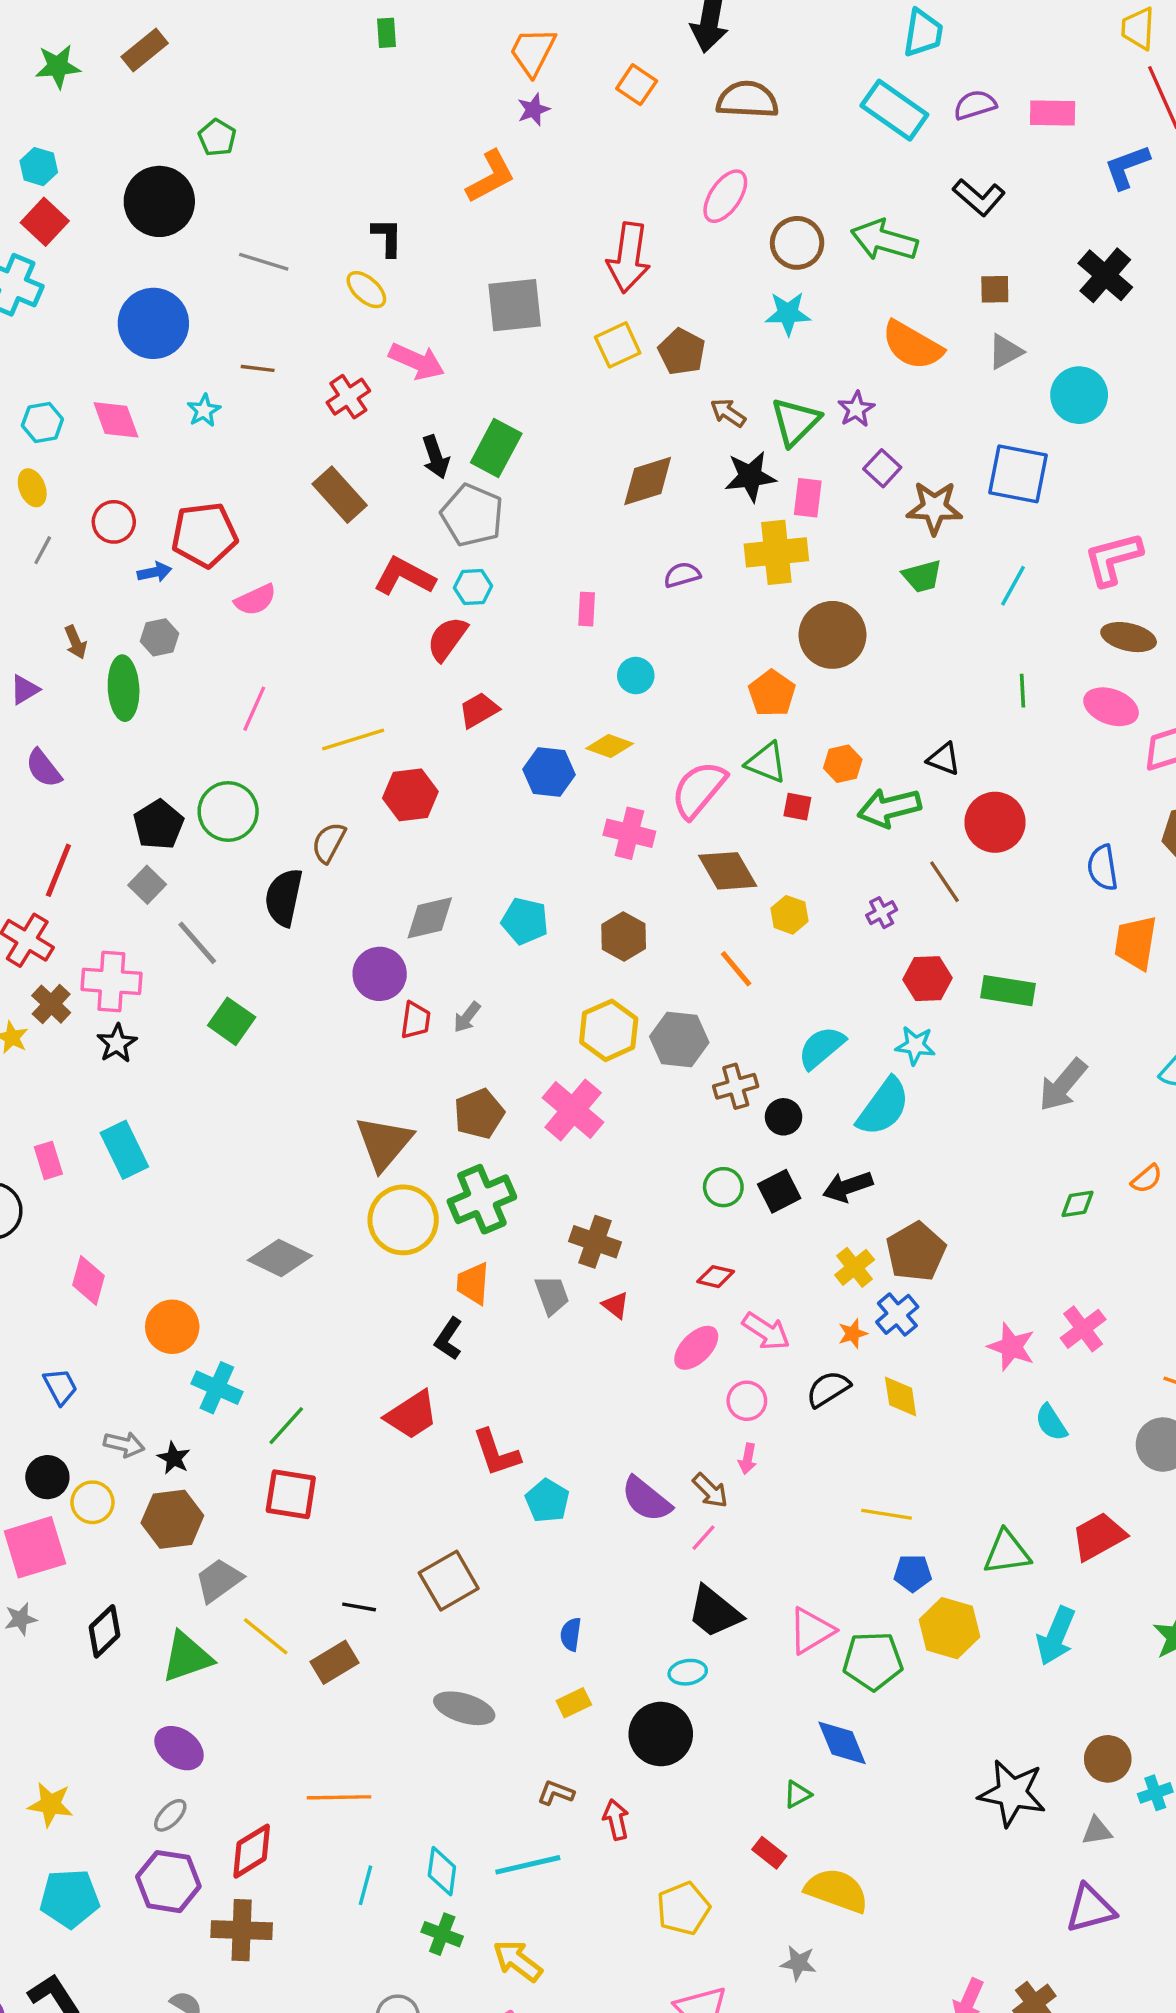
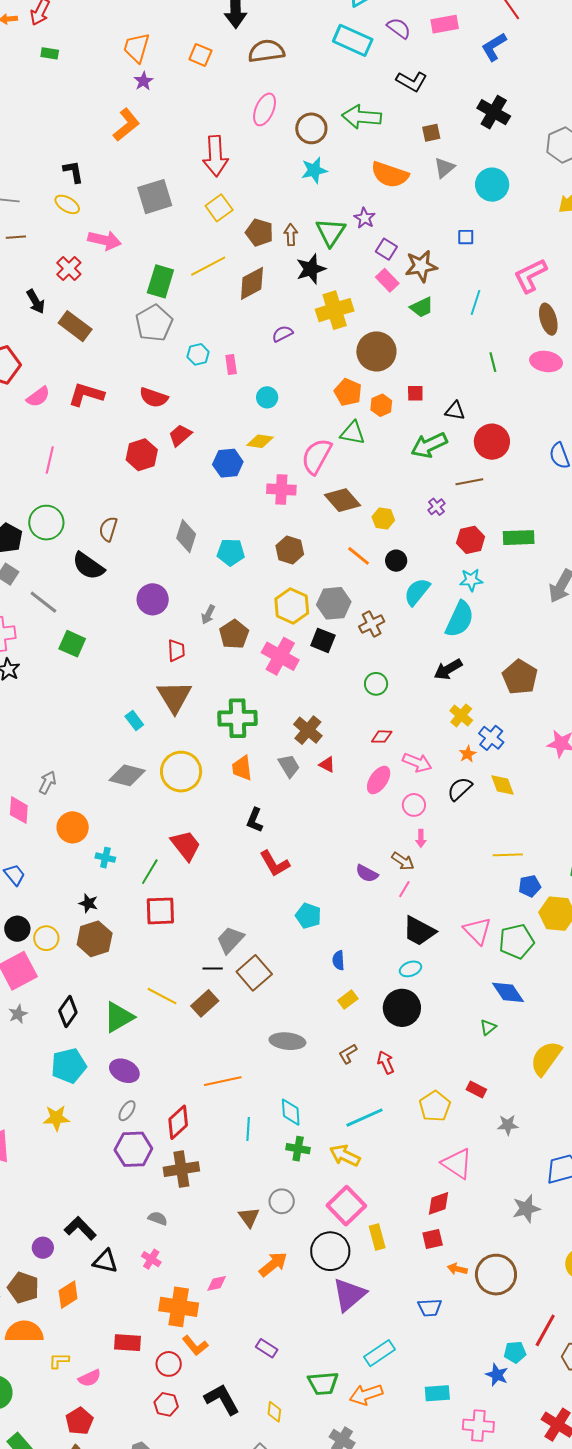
green rectangle: (387, 33) -> (50, 53), turned -66
purple semicircle: (975, 105) -> (399, 28), turned 65
brown pentagon: (682, 352) -> (259, 232), moved
brown line: (258, 368) -> (16, 237), moved
brown arrow: (728, 413) -> (291, 235), turned 65
black arrow: (436, 457) -> (36, 302), moved
blue square: (1018, 474) -> (466, 237), size x0.5
pink rectangle: (808, 498) -> (387, 280), moved, turned -40
gray pentagon: (472, 515) -> (154, 323), turned 30
red L-shape: (404, 576) -> (86, 394), moved
cyan hexagon: (473, 587) -> (198, 354), moved
brown ellipse: (1129, 637) -> (548, 319), turned 72
red semicircle: (447, 639) -> (154, 397), turned -96
yellow line: (353, 739) -> (208, 266), moved
orange hexagon: (843, 764) -> (381, 405), moved
red hexagon: (410, 795) -> (142, 455), moved
red square: (797, 807) -> (415, 393), moved
brown line: (944, 882) -> (469, 482), turned -56
black semicircle: (284, 897) -> (88, 566), turned -56
gray diamond: (430, 918) -> (186, 536), moved, turned -48
red trapezoid: (416, 1020) -> (176, 650), moved
brown pentagon: (479, 1114) -> (234, 634), moved
black circle: (784, 1117) -> (396, 561), moved
cyan rectangle: (124, 1150) -> (134, 720), moved, size x0.6
black square: (779, 1191) -> (323, 640), moved, turned -30
green cross: (482, 1199) -> (238, 718), turned 33
yellow circle: (403, 1220) -> (181, 772), moved
brown cross: (595, 1242) -> (308, 730), turned 32
brown pentagon: (916, 1252) -> (520, 677), moved
black L-shape: (449, 1339) -> (255, 820), moved
cyan cross: (217, 1388) -> (105, 858), size x0.7
red trapezoid: (412, 1415) -> (186, 845), moved, turned -84
gray arrow: (124, 1444) -> (47, 782), moved, turned -65
purple semicircle: (646, 1499) -> (367, 873), size x0.7
cyan pentagon: (547, 1501) -> (308, 916), moved
gray trapezoid: (219, 1580) -> (230, 940), moved
brown square: (449, 1581) -> (254, 973), moved
pink triangle: (811, 1631) -> (477, 931), turned -32
gray ellipse: (464, 1708) -> (287, 1041), moved
brown L-shape: (556, 1793) -> (348, 1054), turned -40
red rectangle: (769, 1853) -> (476, 1090), moved
cyan line: (528, 1865) -> (365, 1118), moved
yellow semicircle: (837, 1890) -> (546, 1058), moved, turned -63
cyan pentagon: (70, 1898) -> (69, 1066), moved

